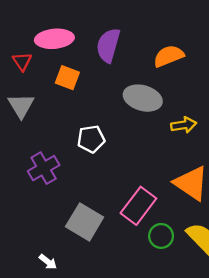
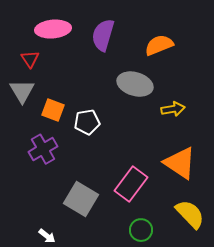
red triangle: (22, 61) -> (30, 59), moved
orange square: (67, 78) -> (53, 110), moved
green circle: (161, 236) -> (141, 230), moved

